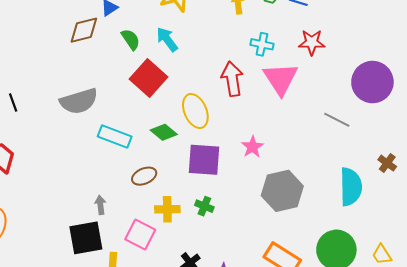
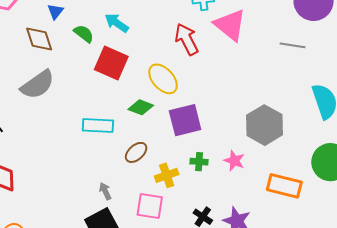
brown diamond: (84, 30) -> (39, 39), turned -76
gray semicircle: (79, 101) -> (38, 85), moved
pink star: (252, 147) -> (234, 161), moved

